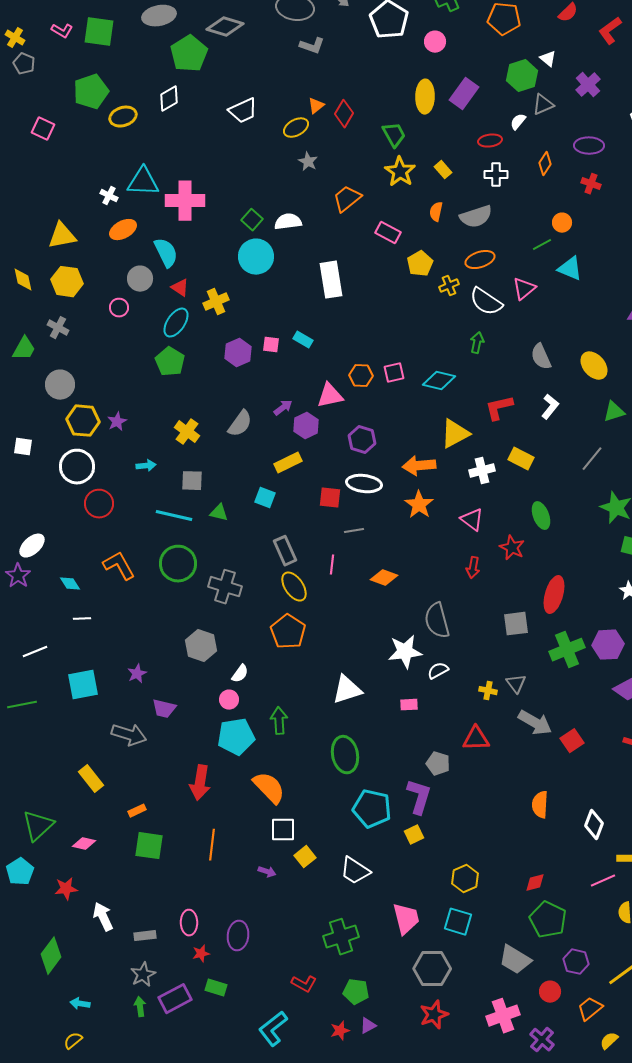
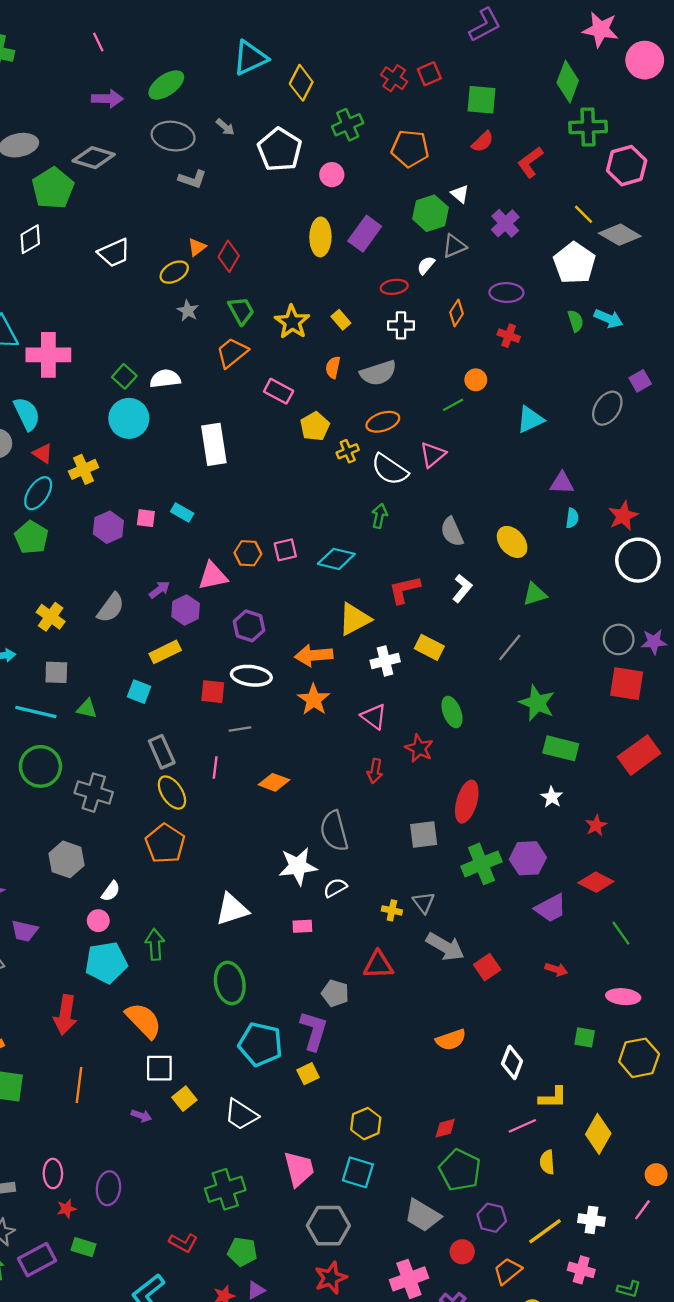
green trapezoid: (394, 135) -> (241, 311), moved
cyan triangle: (570, 269) -> (530, 420), moved, turned -48
orange semicircle: (540, 805) -> (451, 1040), turned -112

